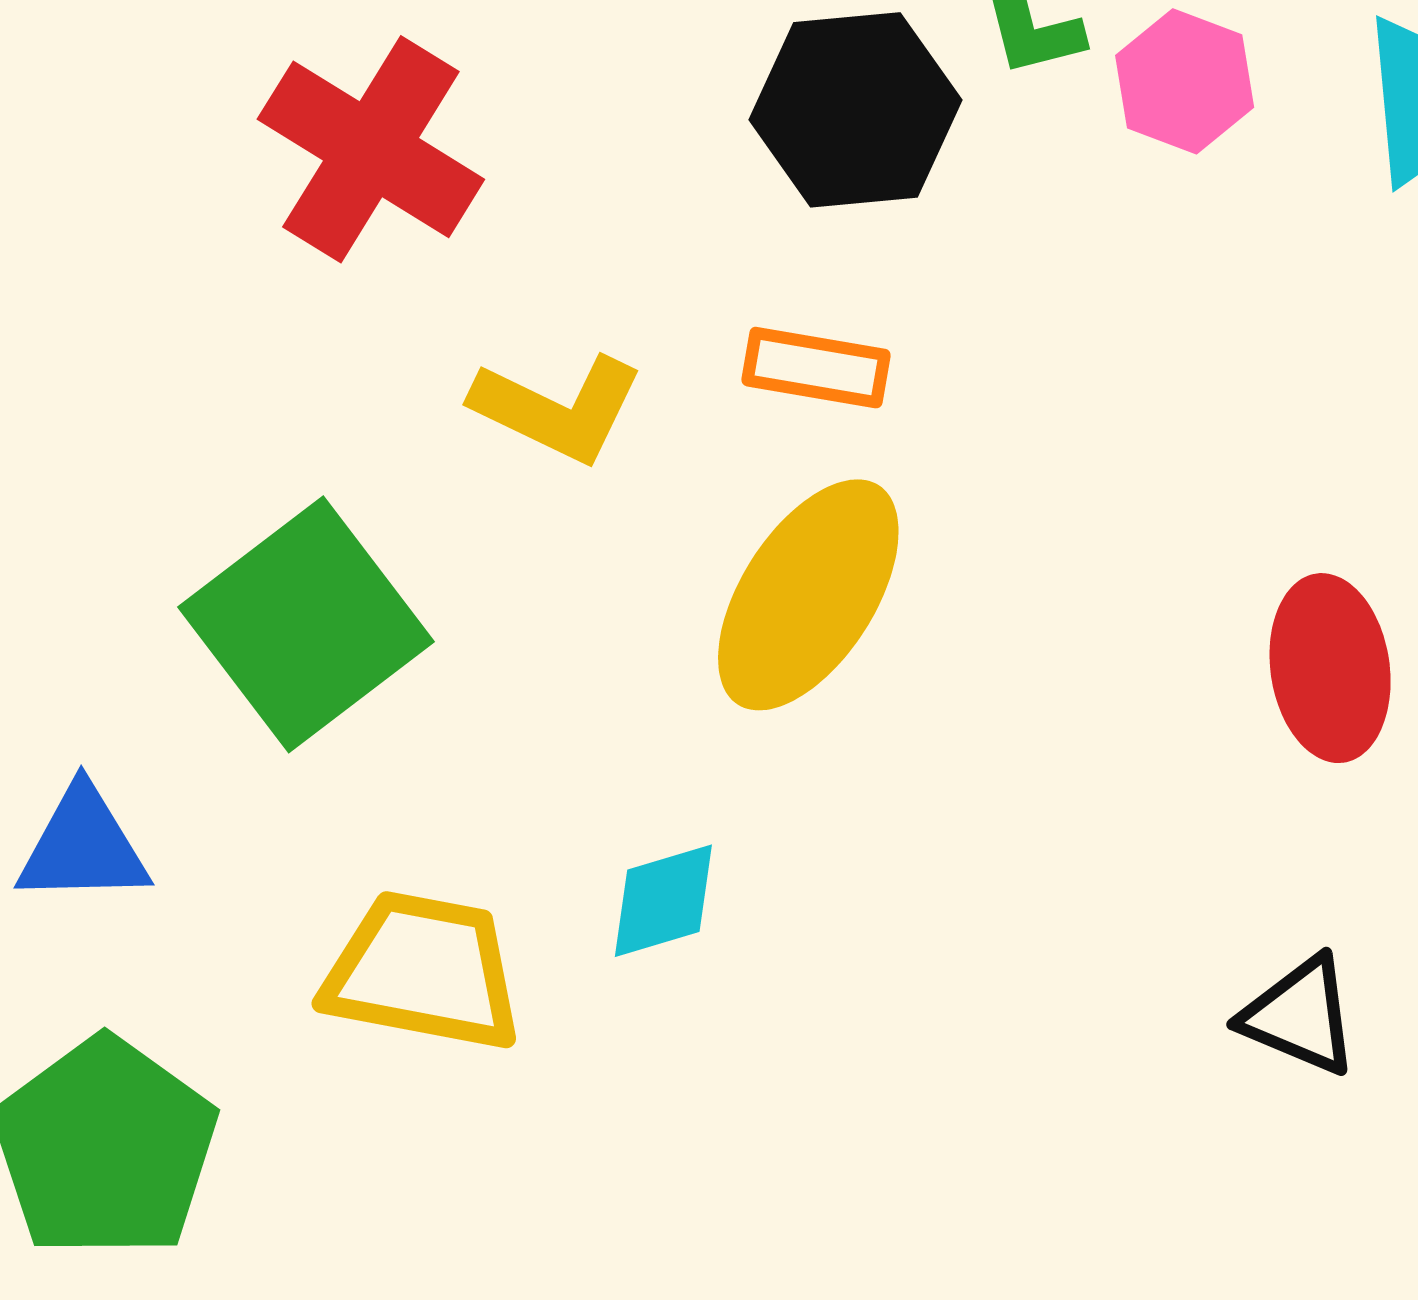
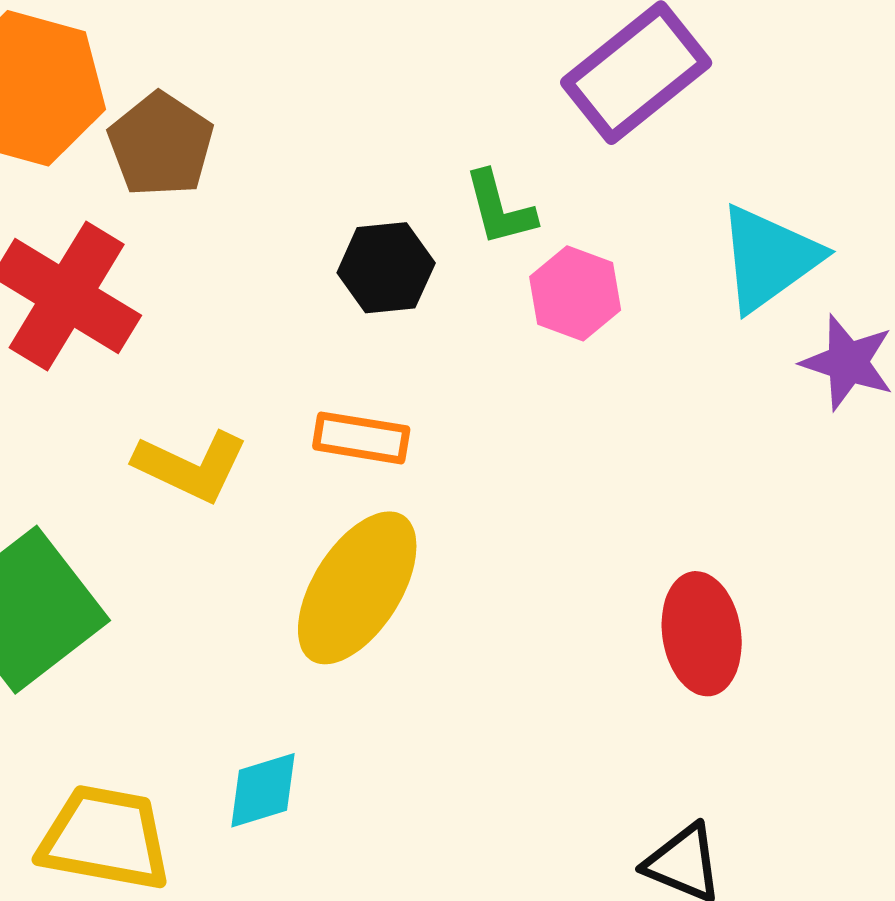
pink hexagon: (1185, 81) -> (575, 293), moved
black hexagon: (855, 110) -> (386, 268), size x0.7

